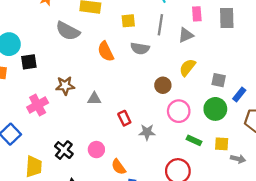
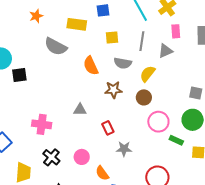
yellow semicircle: (187, 67) -> (148, 74), moved
brown star: (65, 86) -> (113, 90), moved
pink cross: (38, 105) -> (42, 124), moved, turned 36
gray star: (147, 132) -> (124, 149), moved
green rectangle: (194, 140) -> (176, 140), moved

